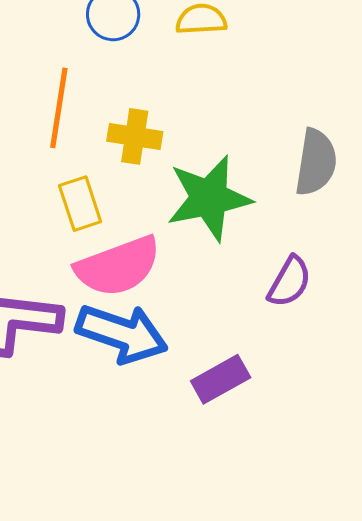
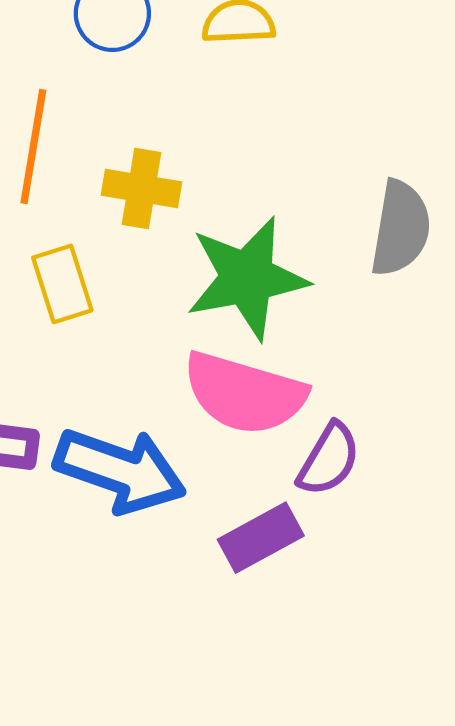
pink semicircle: (118, 266) -> (244, 393), moved, turned 36
purple semicircle: (289, 282) -> (329, 459), moved

